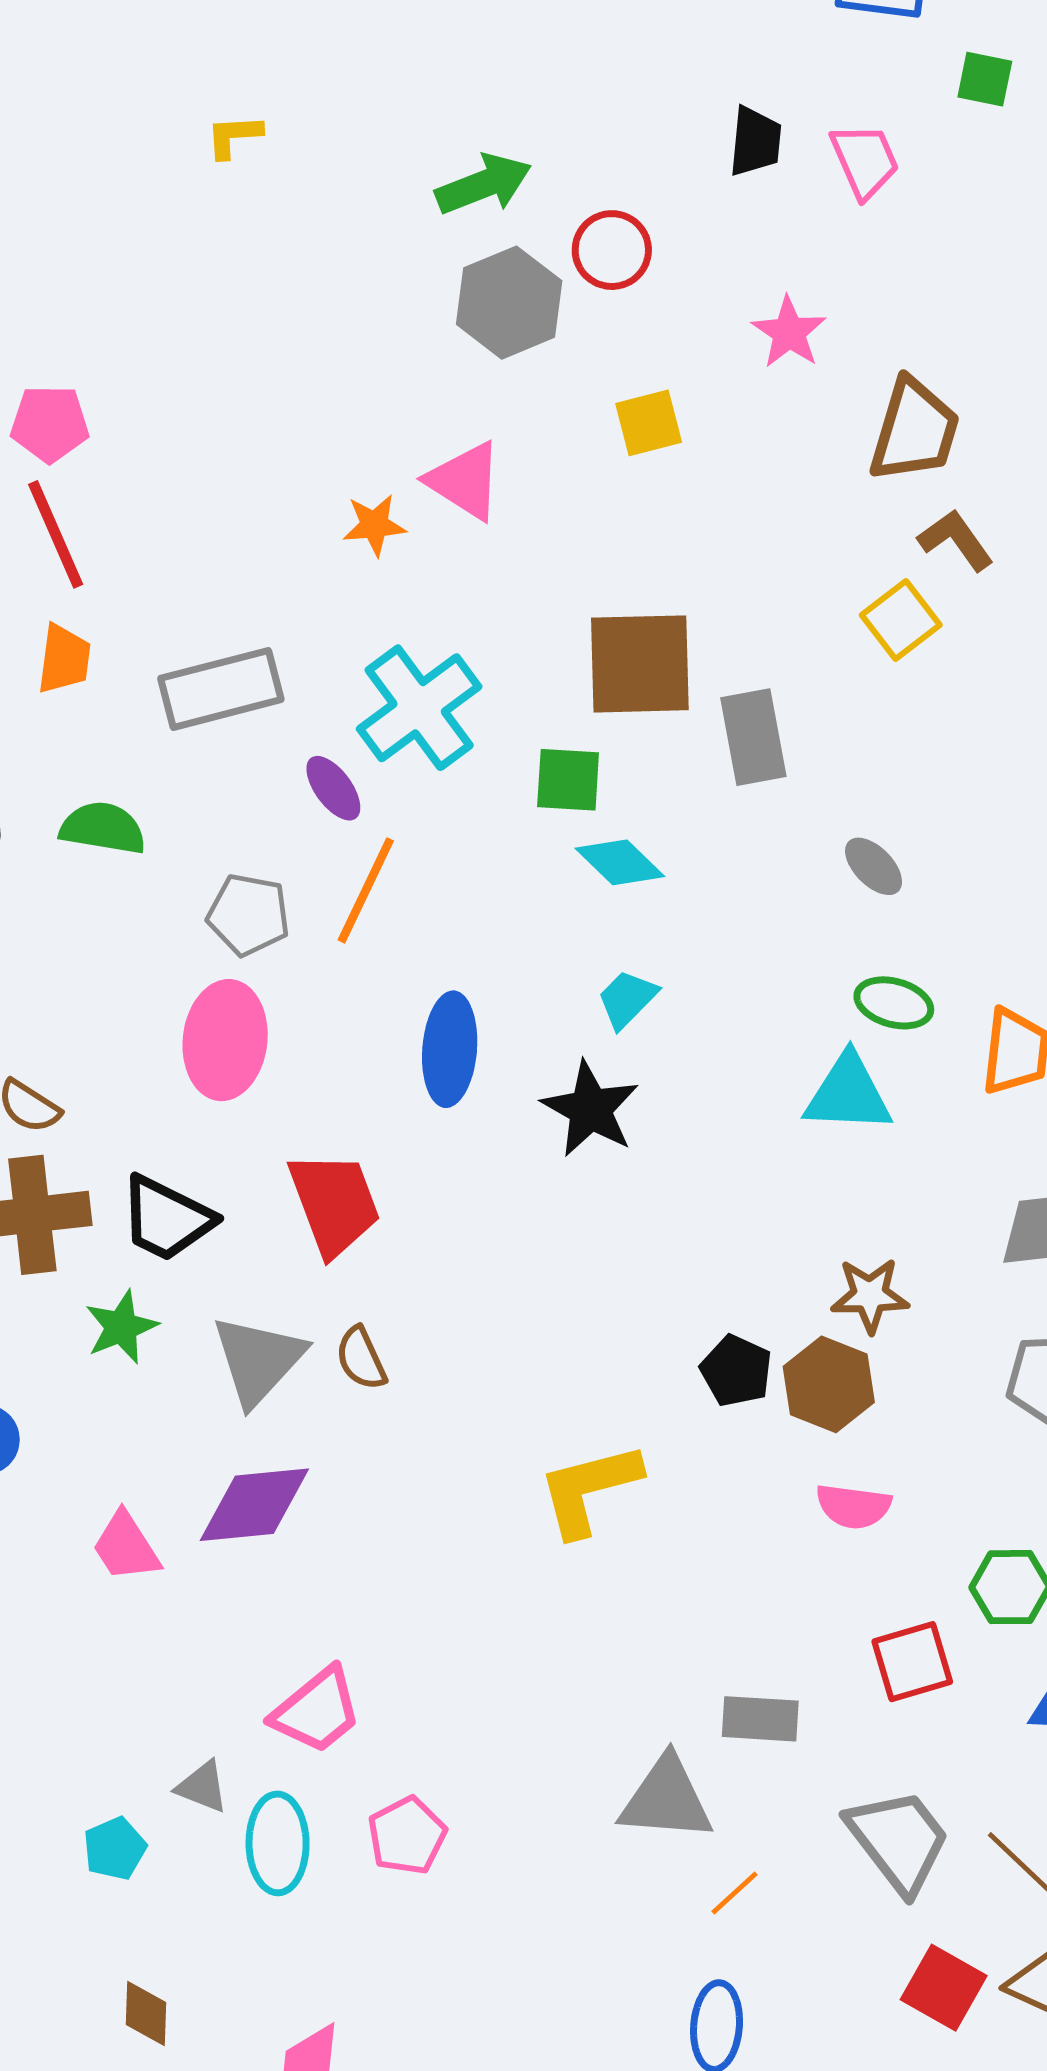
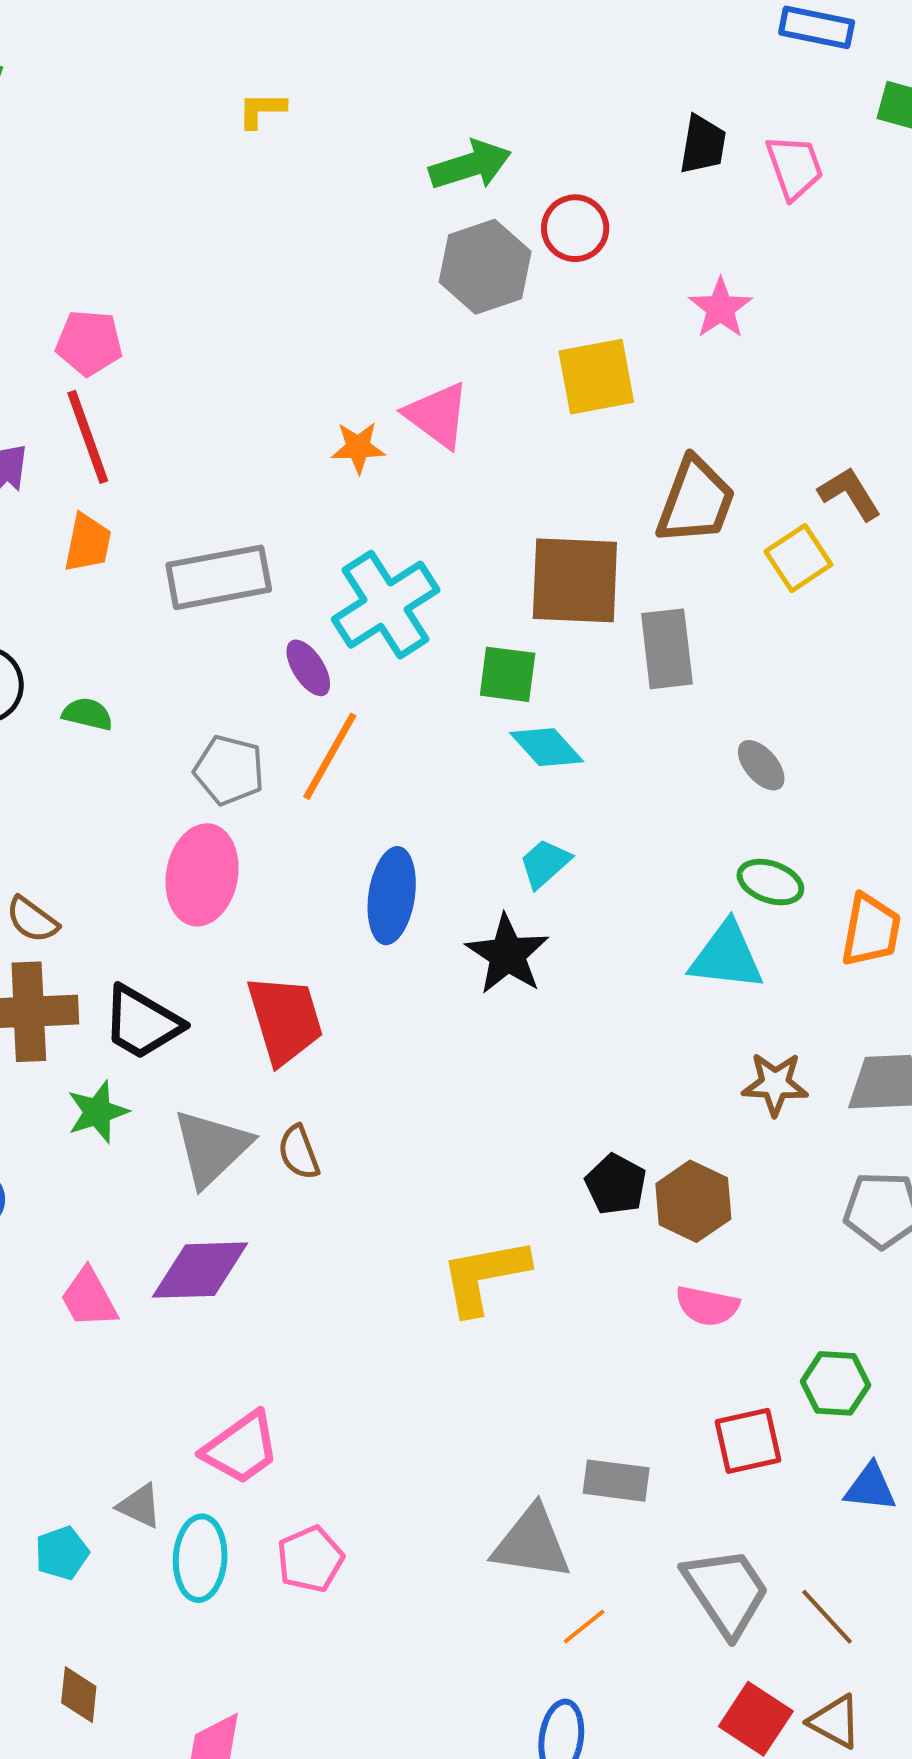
yellow square: (649, 423) -> (596, 377), size x1.4
brown trapezoid: (914, 430) -> (696, 501), moved
green semicircle: (103, 828) -> (87, 714), moved, size x0.7
brown star: (870, 1295) -> (775, 1084), moved

